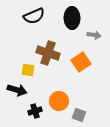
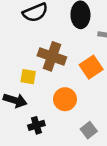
orange circle: (59, 101) -> (65, 99), moved
gray square: (79, 115) -> (89, 130), turned 32

